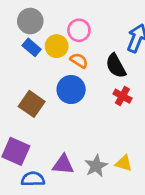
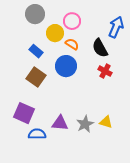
blue rectangle: (32, 47) -> (36, 51), moved

